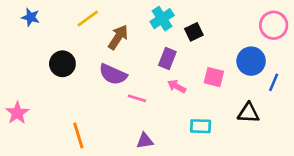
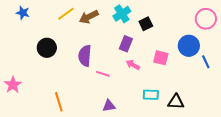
brown arrow: (118, 37) -> (89, 17), moved, turned -150
purple semicircle: (113, 74) -> (85, 56), turned 70
blue line: (274, 82) -> (206, 62), turned -48
black triangle: (248, 113) -> (176, 102), moved

